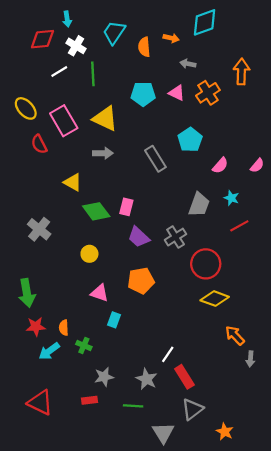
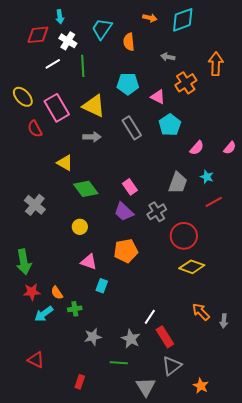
orange arrow: (171, 38) -> (150, 18), moved
pink triangle: (177, 93) -> (158, 97), moved
gray rectangle: (155, 159) -> (132, 128), moved
pink rectangle: (126, 207) -> (130, 187), moved, turned -49
orange semicircle: (64, 328) -> (57, 293), turned -32
orange arrow: (235, 335) -> (201, 312), moved
green cross: (84, 345) -> (75, 309), turned -32
red rectangle: (89, 400) -> (80, 382), moved, turned -64
red triangle: (40, 403) -> (36, 360), size x0.7

